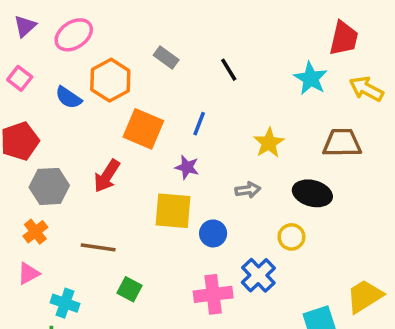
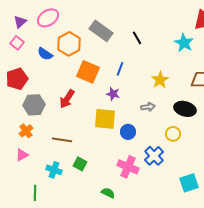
purple triangle: (25, 26) -> (20, 22), moved
gray rectangle: (166, 57) -> (101, 31), size x1.6
pink cross: (213, 294) -> (128, 167), turned 30
cyan cross: (65, 303) -> (54, 170), moved

